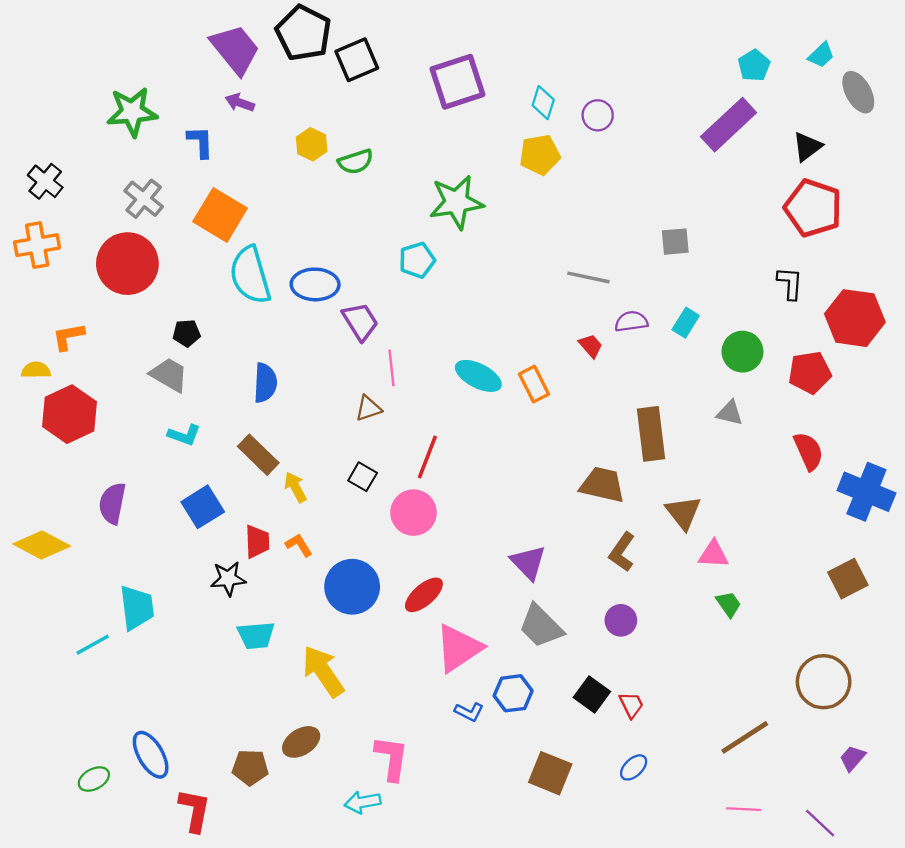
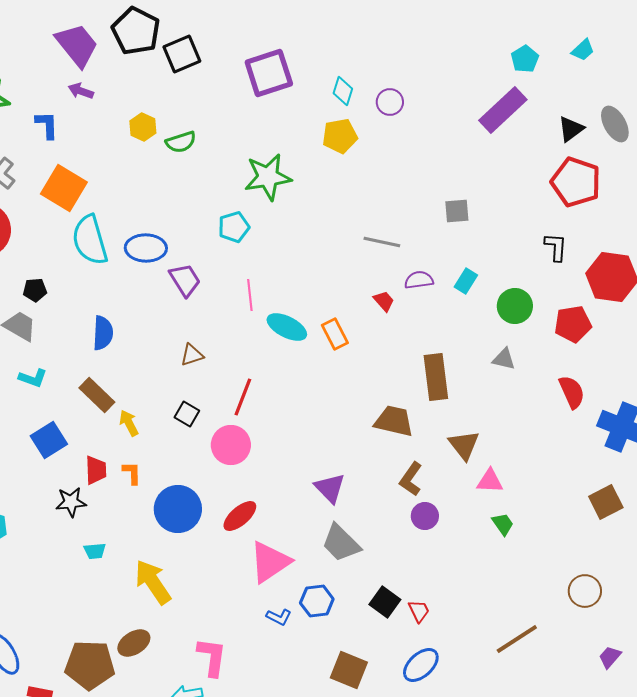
gray ellipse: (858, 92) -> (615, 124), moved
pink line: (392, 368) -> (250, 295), moved
orange L-shape: (299, 545) -> (132, 473), turned 30
purple circle: (621, 620) -> (425, 516), moved
cyan trapezoid: (256, 635) -> (95, 551), size x0.7
brown circle: (824, 682) -> (585, 591), size x0.7
brown pentagon: (250, 767) -> (90, 665), size x1.6
blue ellipse: (634, 767) -> (421, 665), size x1.5

